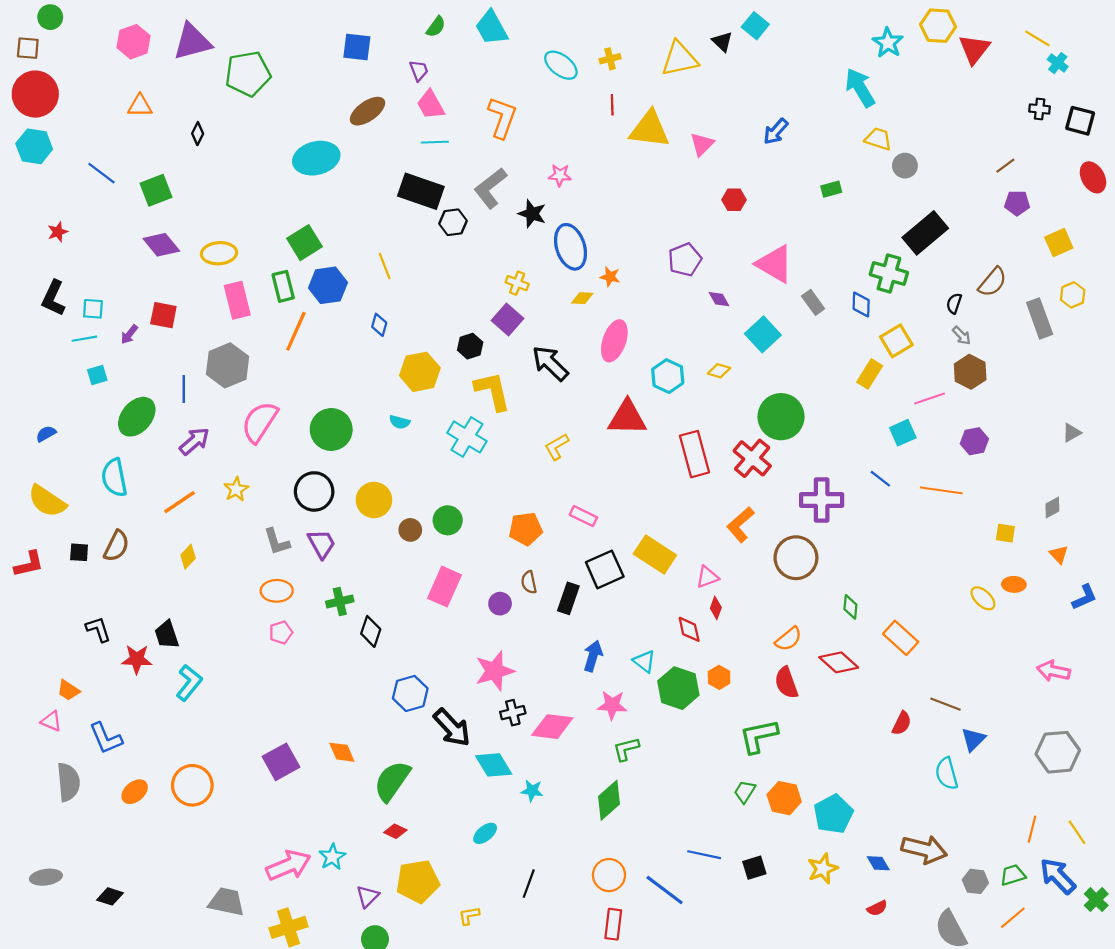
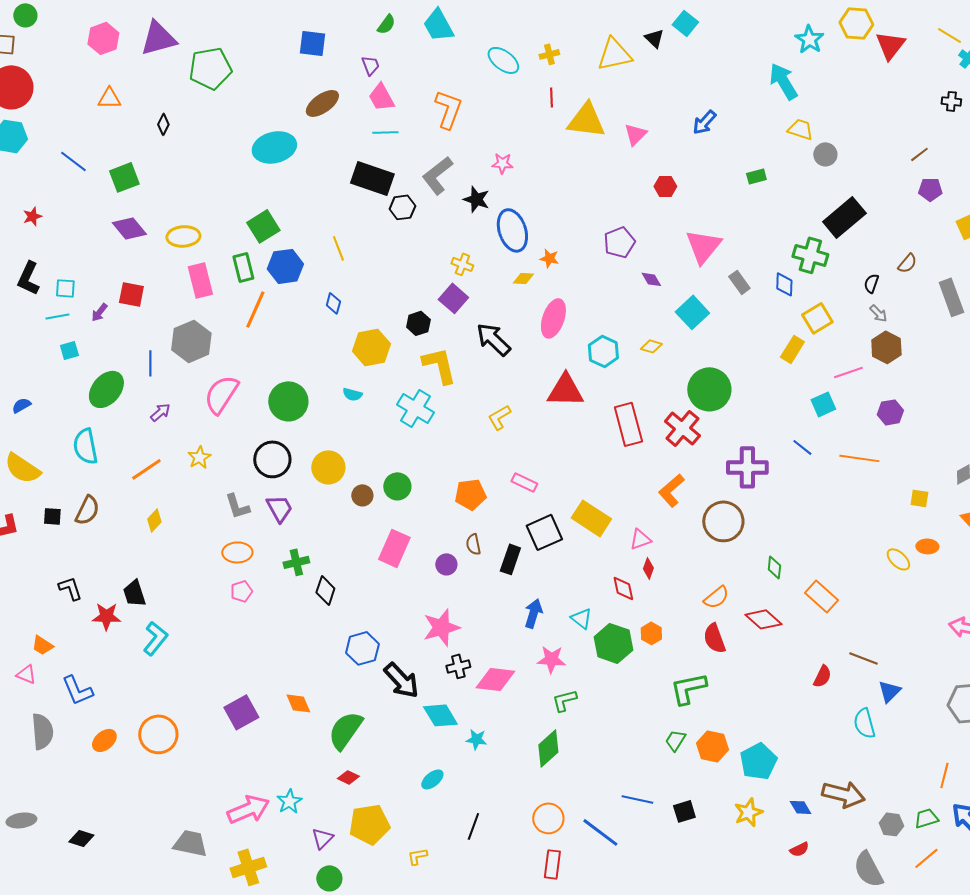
pink triangle: (775, 264) -> (703, 246), turned 39
brown semicircle: (993, 282) -> (907, 263), size x0.7
purple arrow: (194, 441) -> (160, 412), size x0.7

